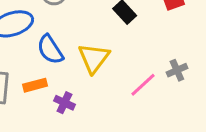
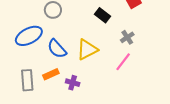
yellow triangle: (94, 58) -> (87, 49), turned 35
gray cross: (177, 70) -> (127, 37), moved

